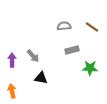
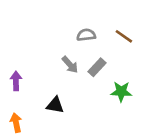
gray rectangle: (72, 50) -> (97, 67), turned -32
gray arrow: (33, 56) -> (70, 65), moved

